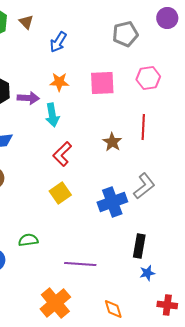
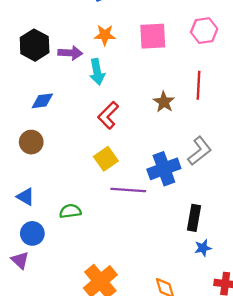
purple line: (80, 264) -> (128, 190), moved

